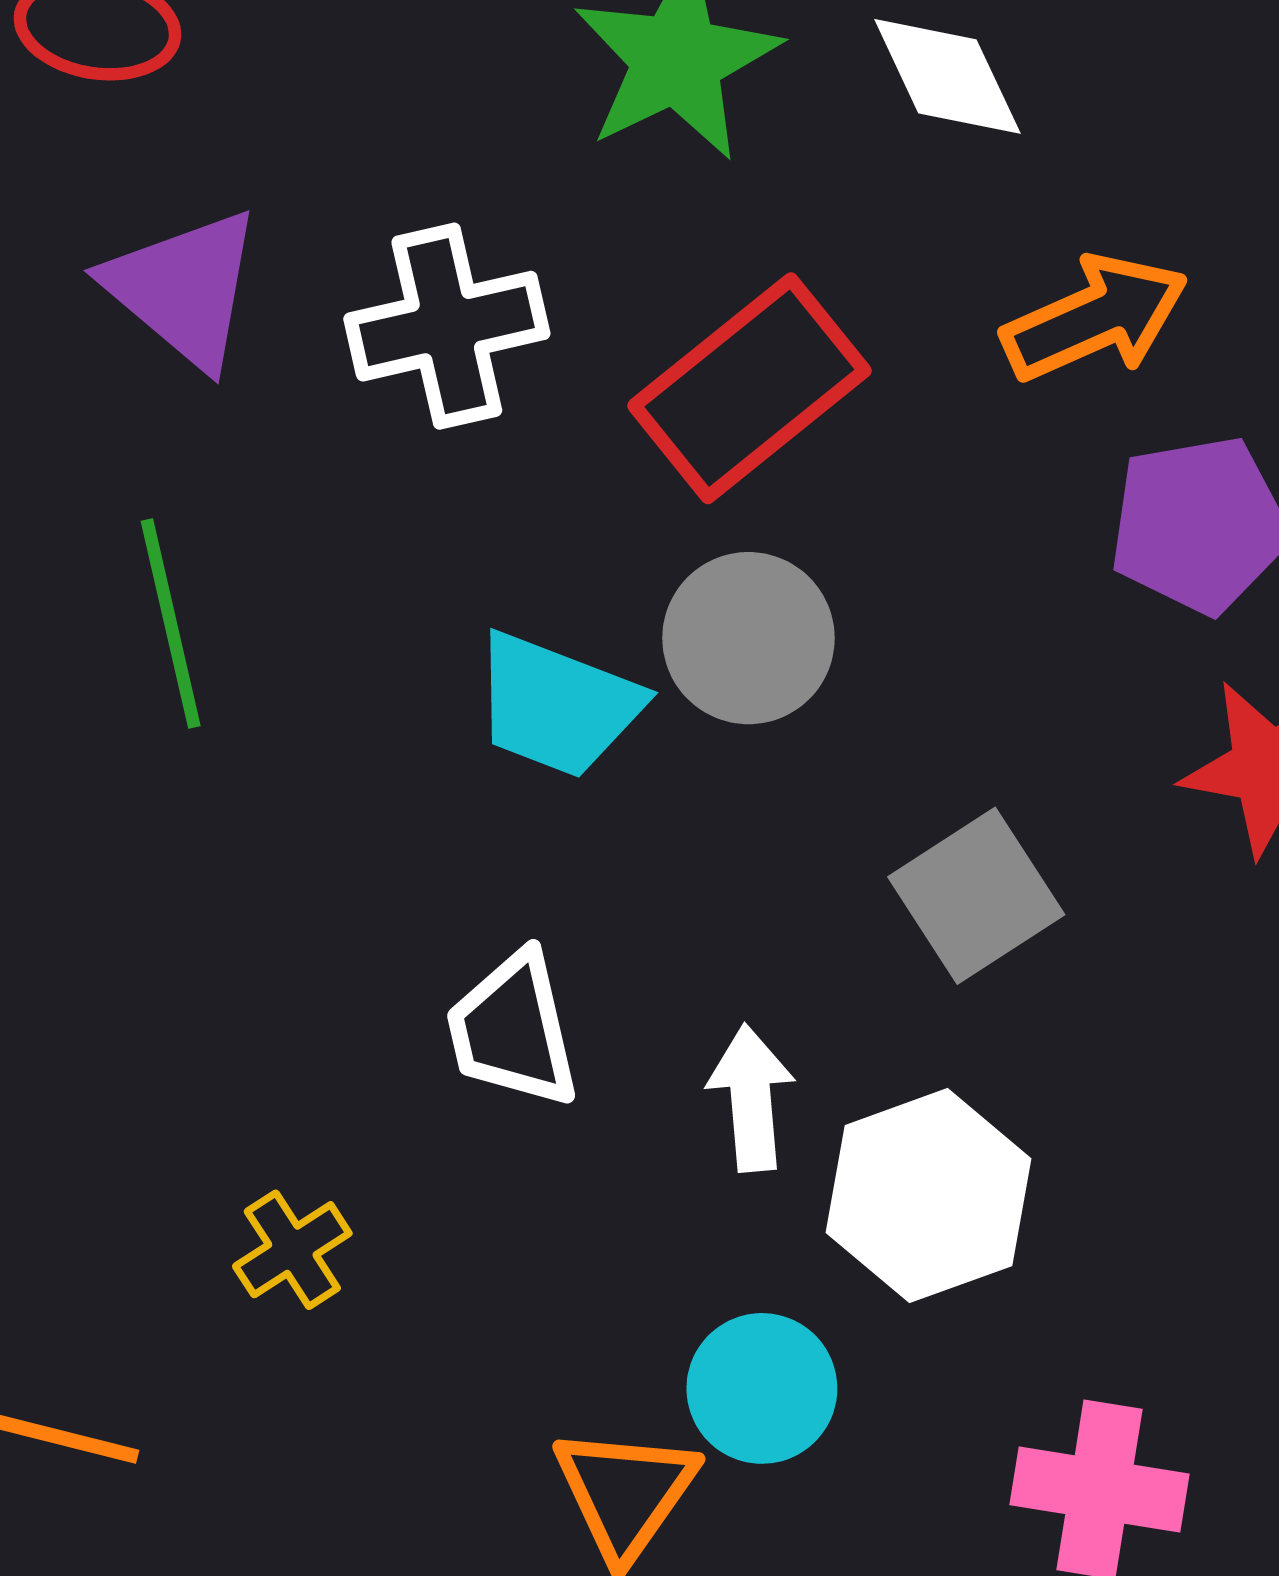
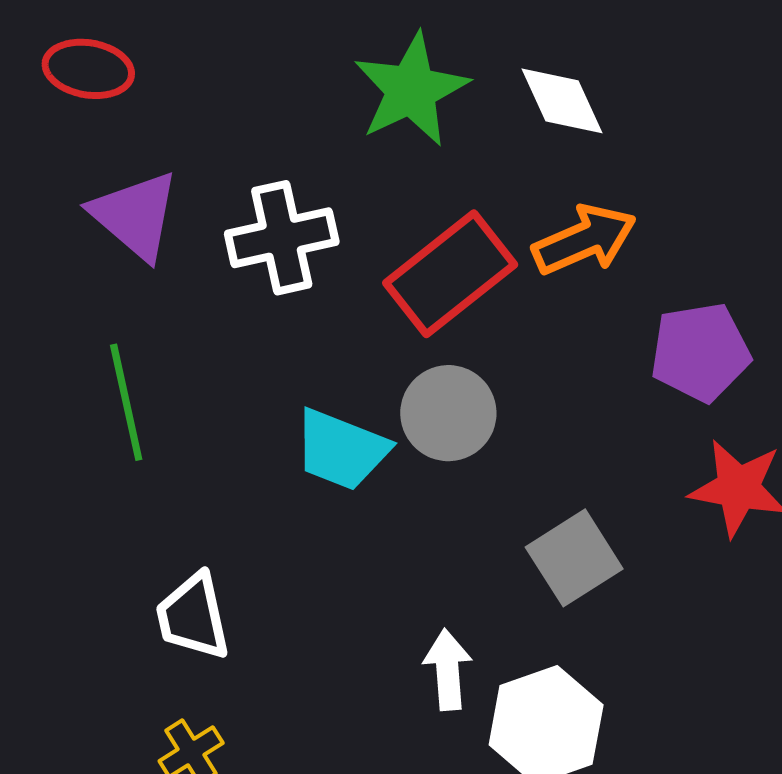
orange arrow: (1095, 318) -> (584, 240), moved
white trapezoid: (513, 1030) -> (193, 617), moved

